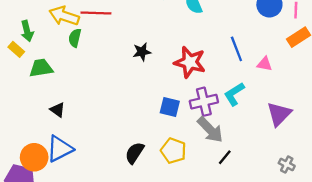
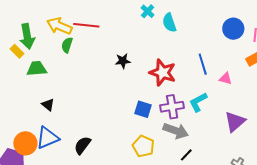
green arrow: (27, 31) -> (27, 36), size x1.4
gray arrow: (210, 130) -> (176, 131), turned -30
black semicircle: (135, 153) -> (82, 145), moved

